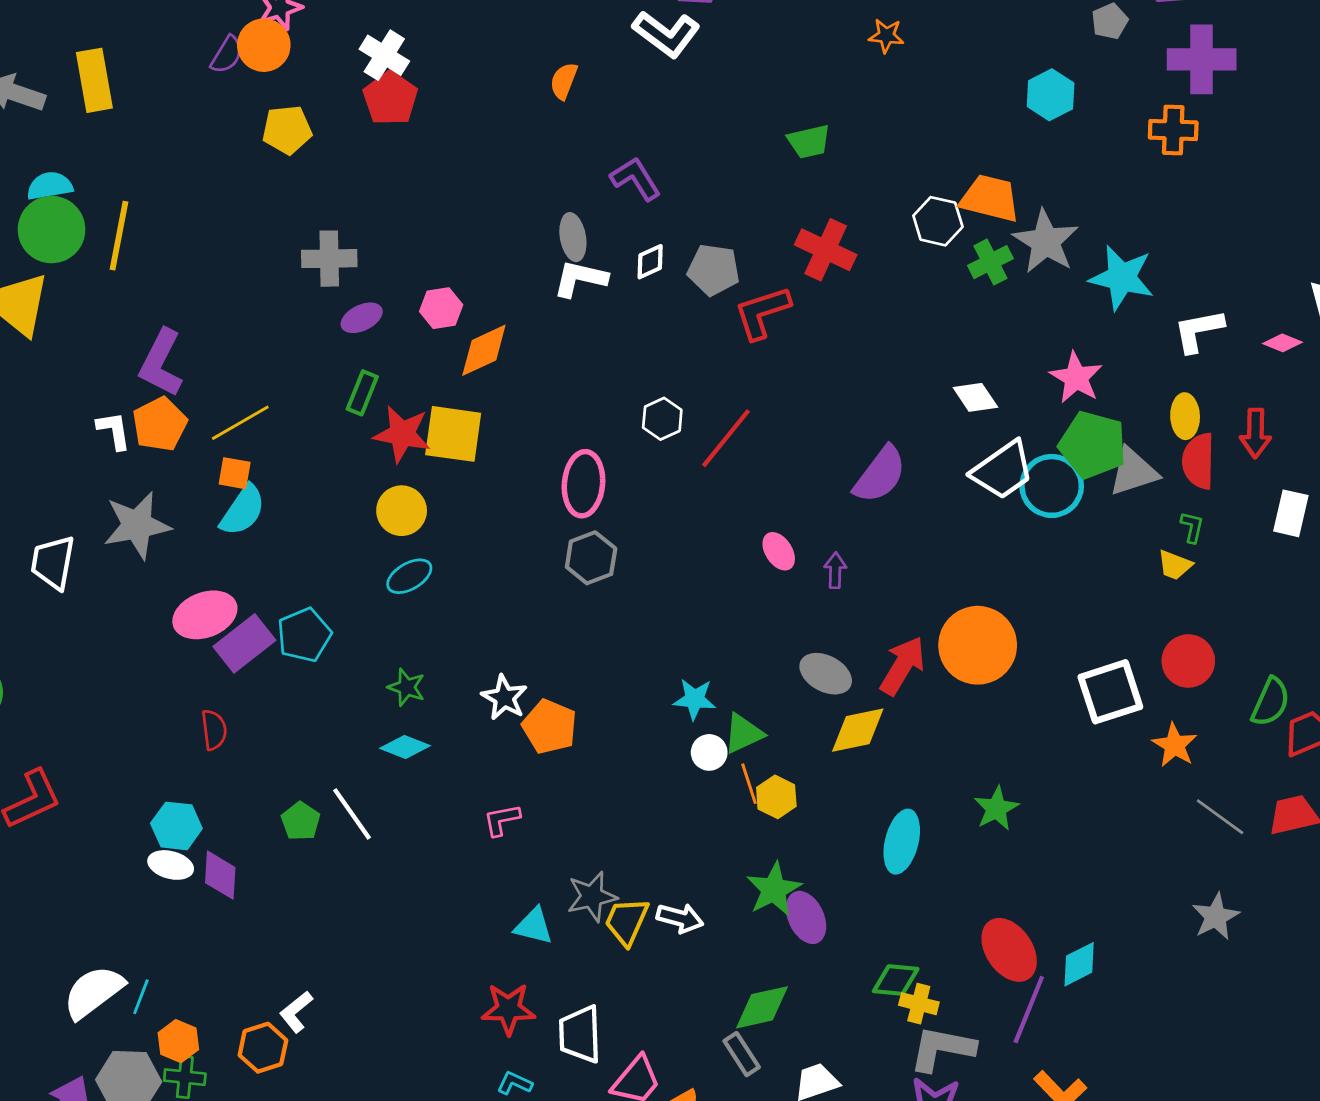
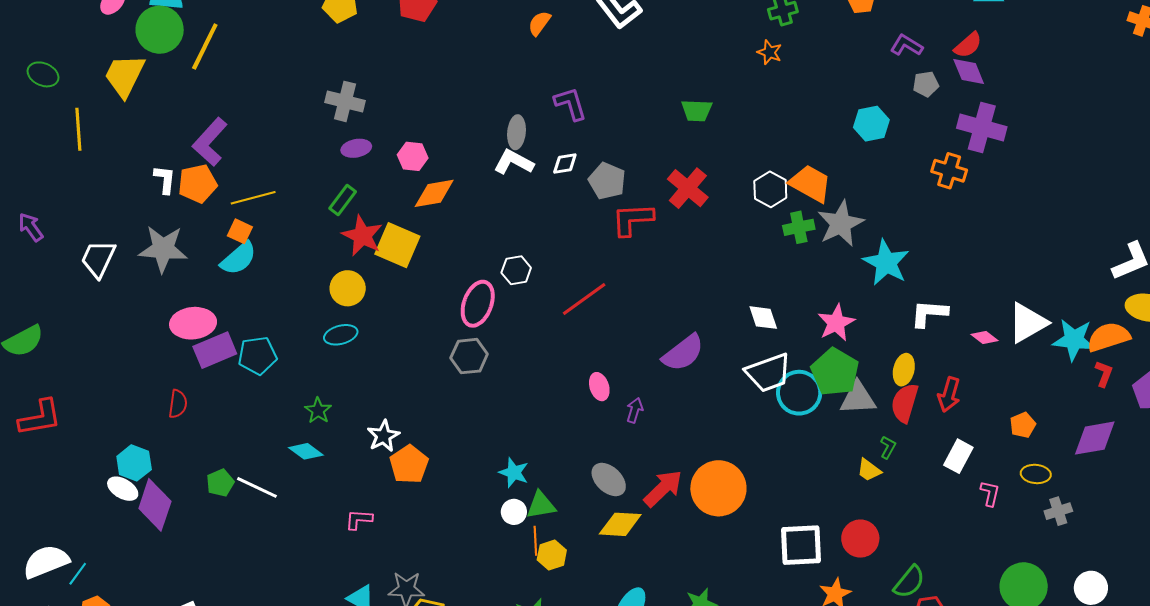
white hexagon: (662, 419) -> (516, 270), moved
white line: (352, 814) -> (257, 487), turned -45
purple diamond: (220, 875) -> (155, 505), size x1.4

